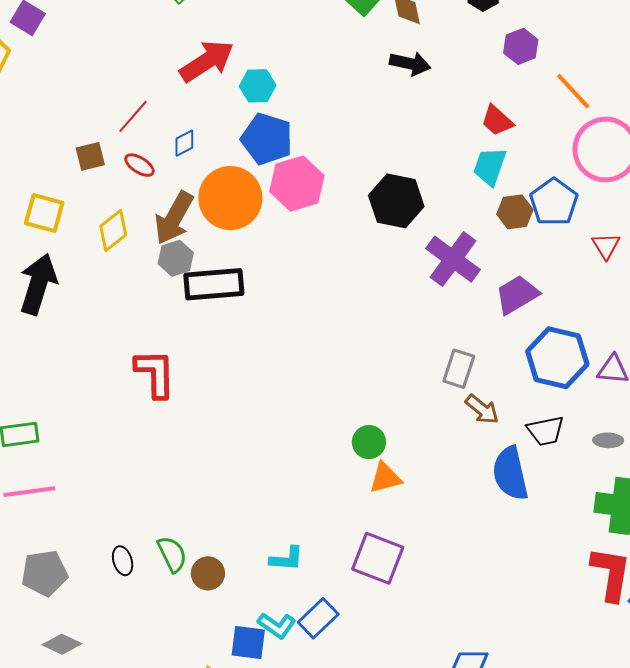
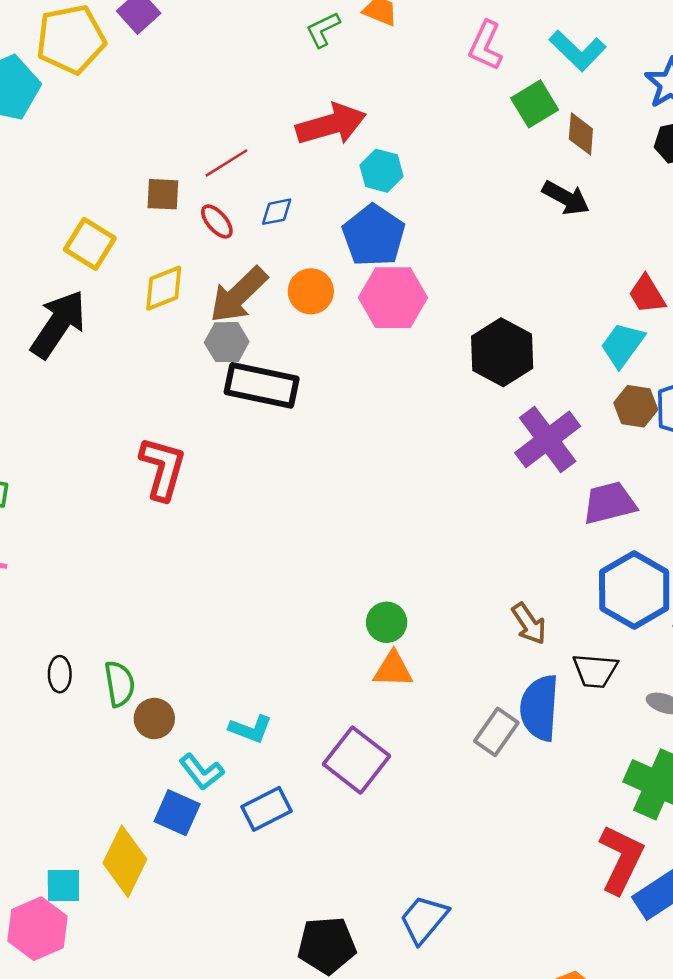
orange circle: (230, 198) -> (311, 291), size x0.6
gray rectangle: (459, 369) -> (496, 732), moved
cyan L-shape: (277, 625) -> (201, 772), moved

